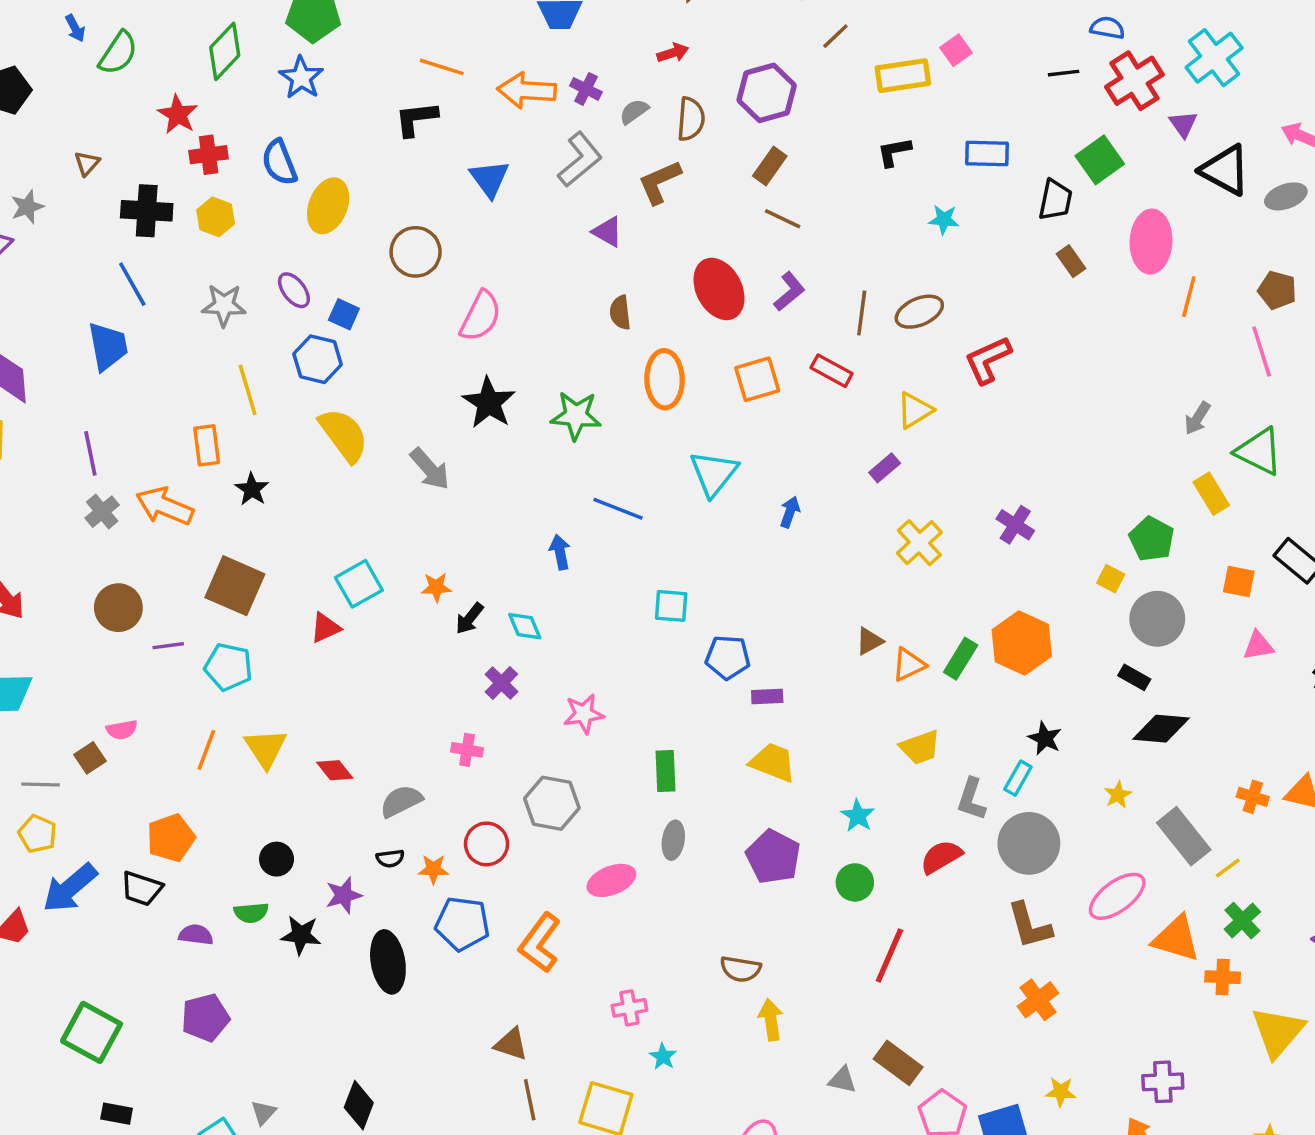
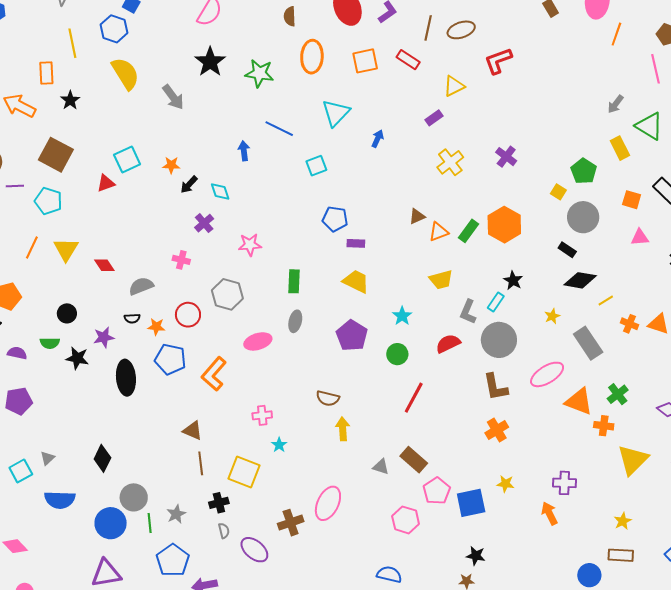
cyan square: (671, 606) -> (316, 166), moved, turned -30
yellow line: (1228, 868) -> (606, 301), moved

